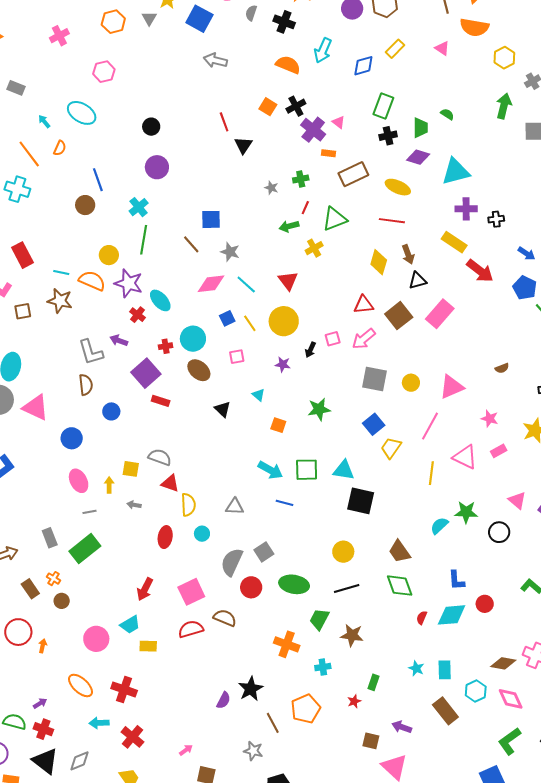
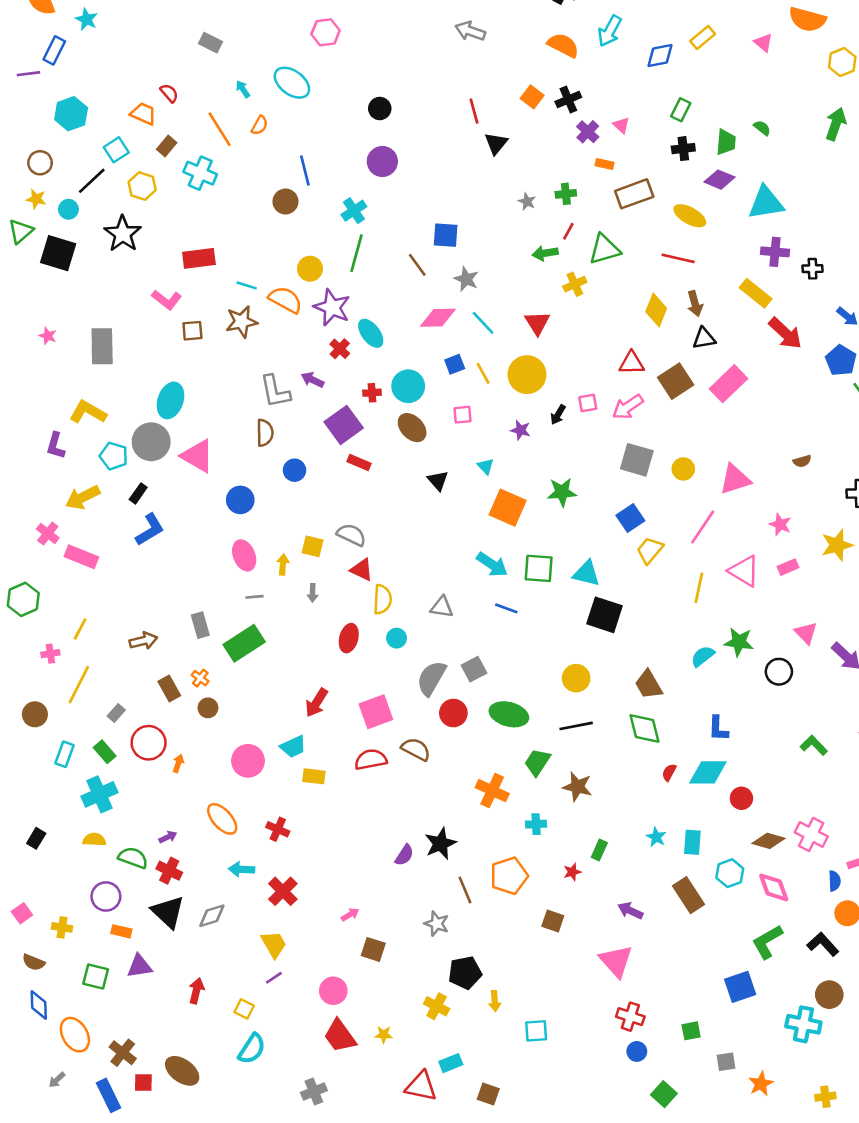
green rectangle: (383, 106) -> (681, 110), size x0.7
purple cross: (313, 130) -> (588, 132), size x0.7
red rectangle: (22, 255) -> (199, 258), turned -75
brown star: (60, 301) -> (242, 322), turned -30
orange square: (278, 425) -> (508, 508), size x1.8
gray arrow: (134, 505) -> (313, 593), turned -104
red circle: (485, 604) -> (741, 798), moved
red cross: (124, 689) -> (278, 829), size x0.7
brown square: (371, 741) -> (553, 921), moved

